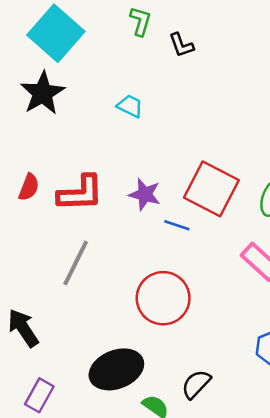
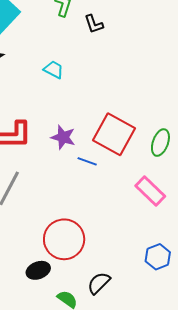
red circle: (163, 298) -> (64, 239), moved
black ellipse: (116, 369) -> (38, 270), size x0.6

